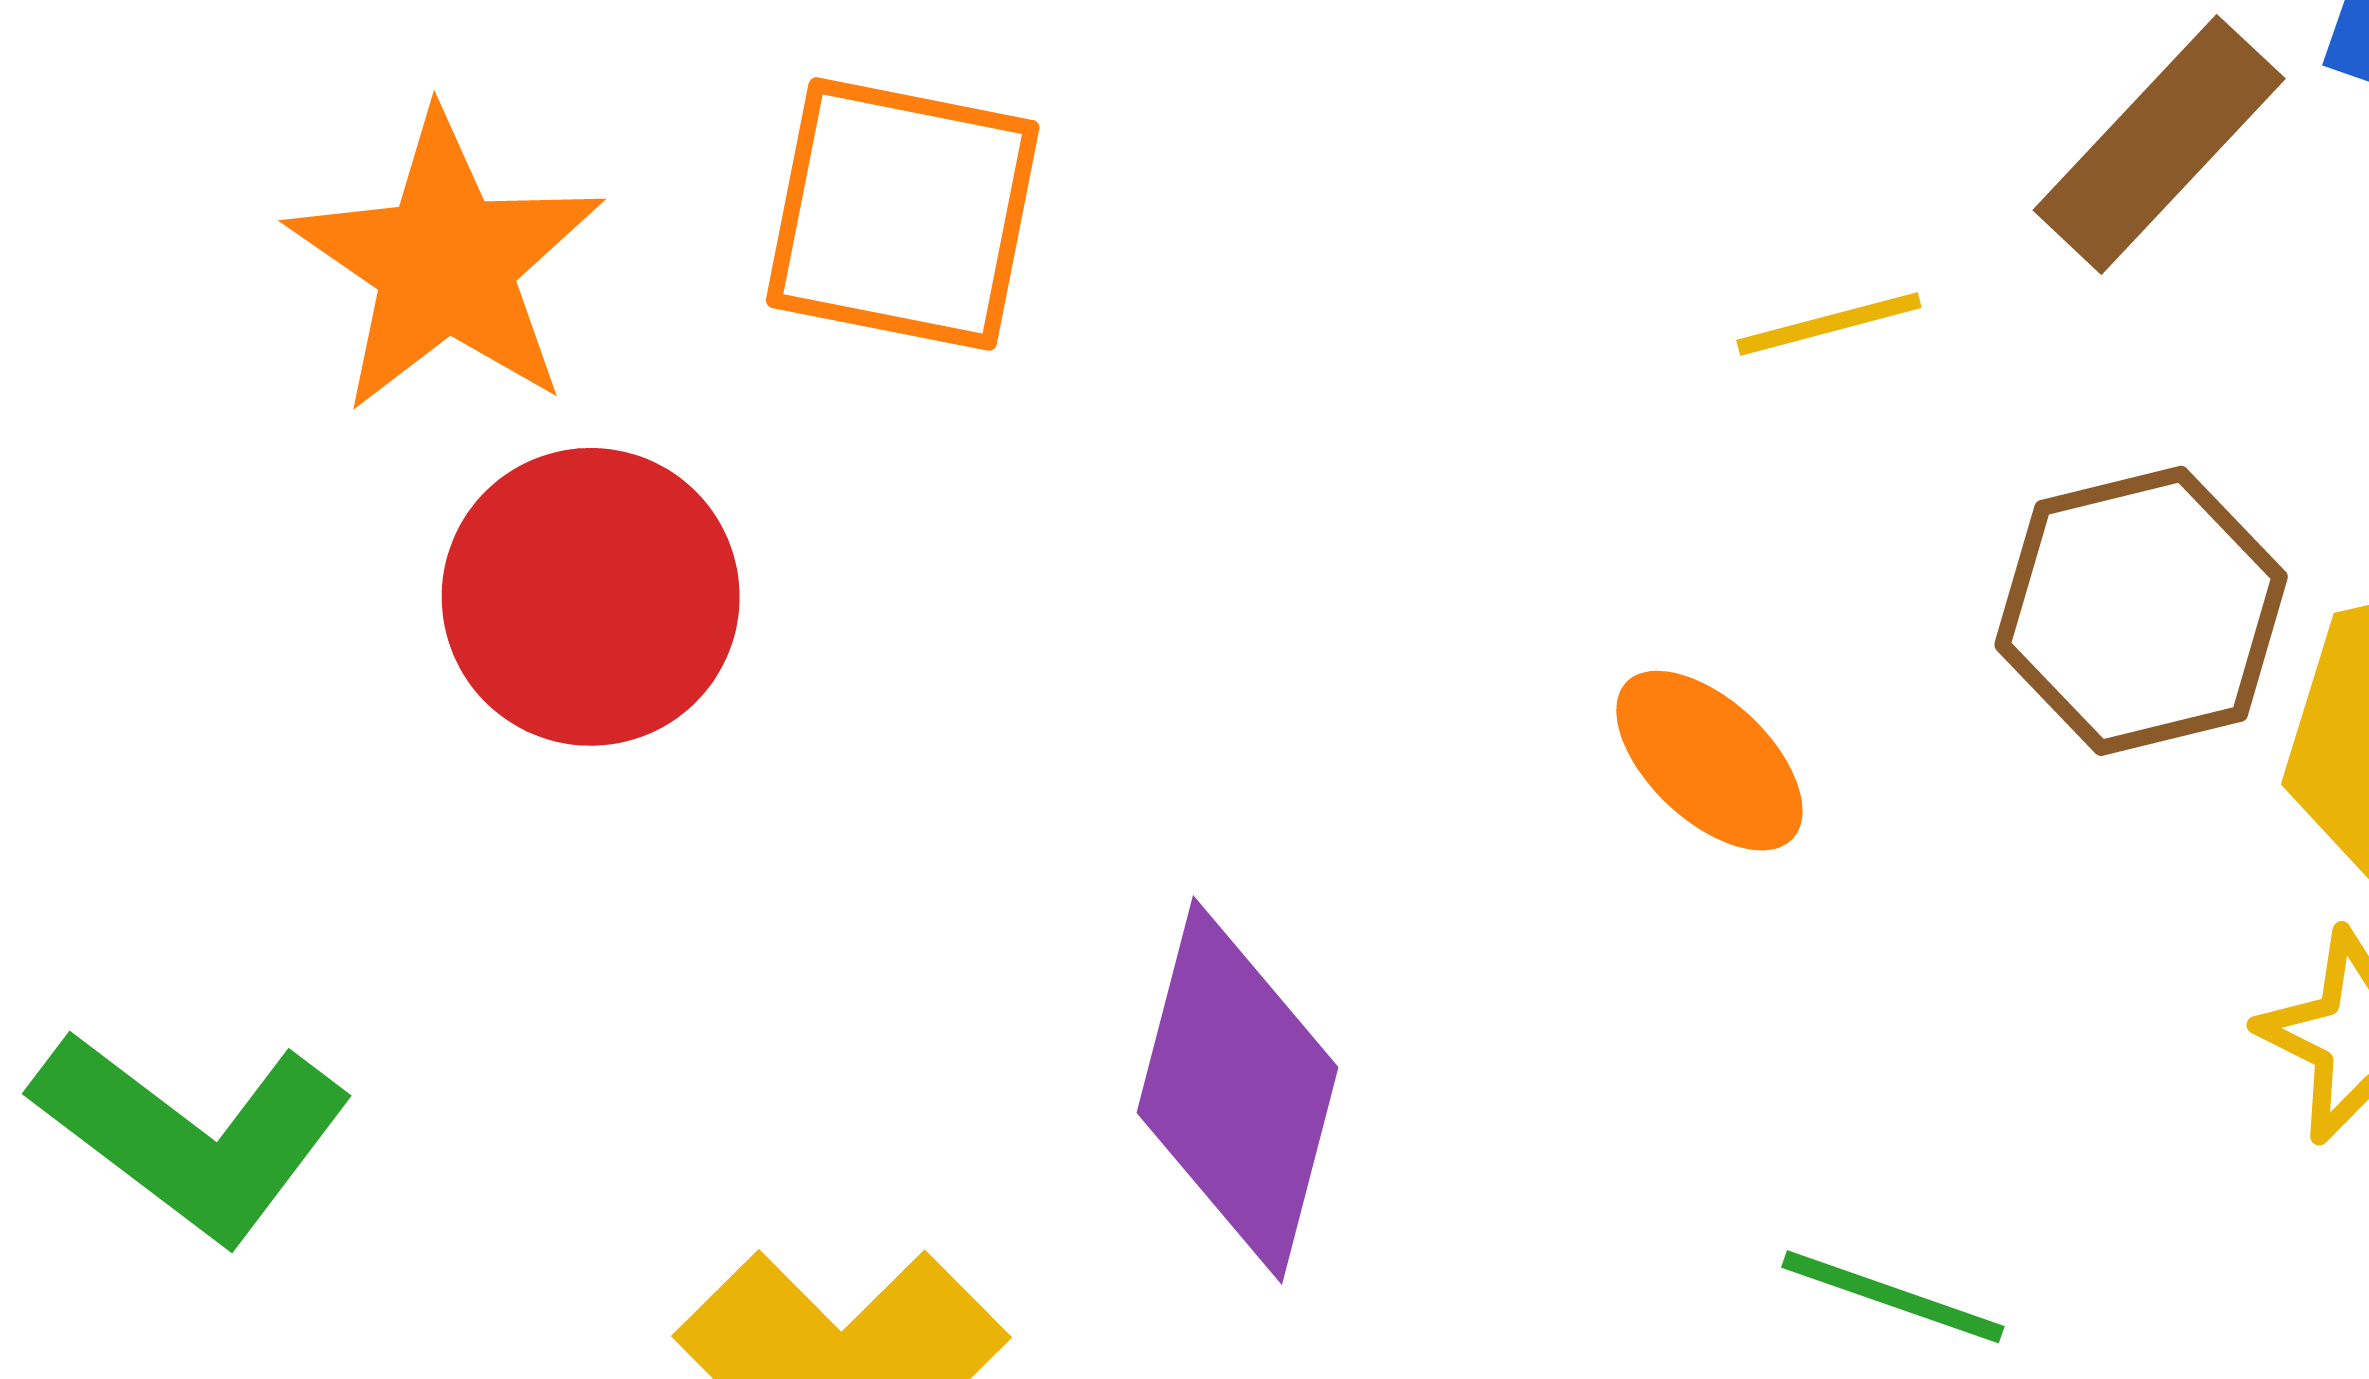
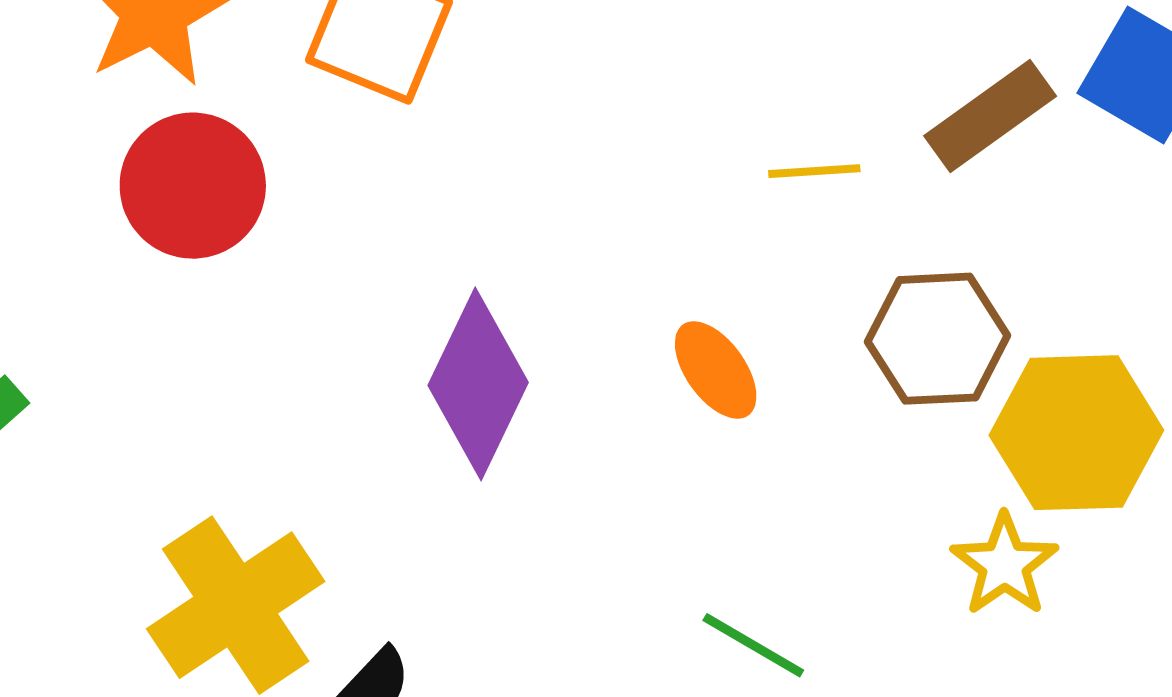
purple diamond: (1238, 1090) -> (478, 384), moved

